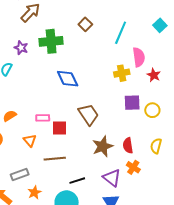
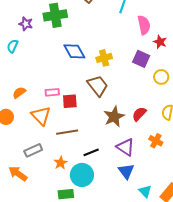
yellow cross: (122, 73) -> (104, 58), moved
purple square: (132, 103) -> (141, 59), moved, turned 30
orange triangle: (30, 140) -> (41, 116), size x1.5
red semicircle: (128, 145) -> (139, 114), turned 56
orange cross: (133, 167) -> (156, 141), moved
orange star: (34, 192) -> (61, 163), moved

